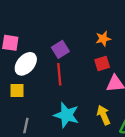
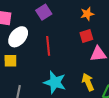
purple square: (60, 49) -> (44, 12), moved

